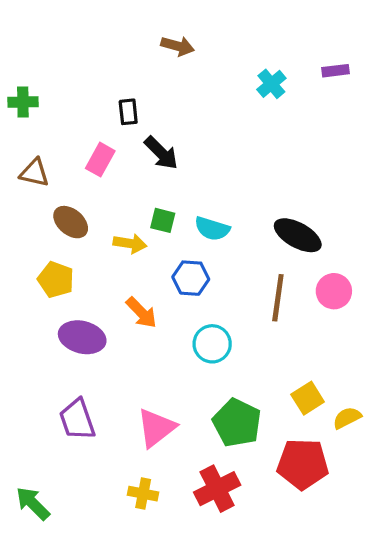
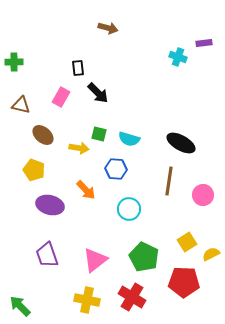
cyan cross: (271, 84) -> (178, 57), moved, turned -30
pink circle: (334, 291) -> (203, 195), moved
red cross: (217, 489) -> (132, 297), turned -32
yellow cross: (143, 494) -> (87, 300), size x1.4

